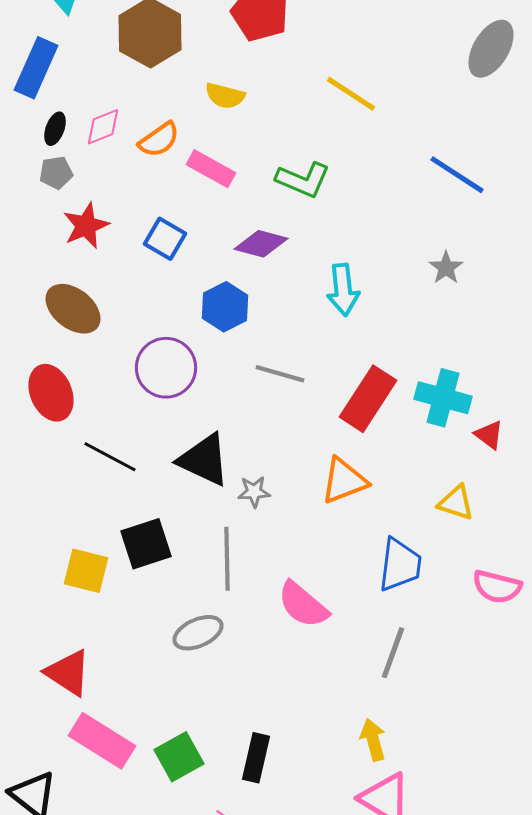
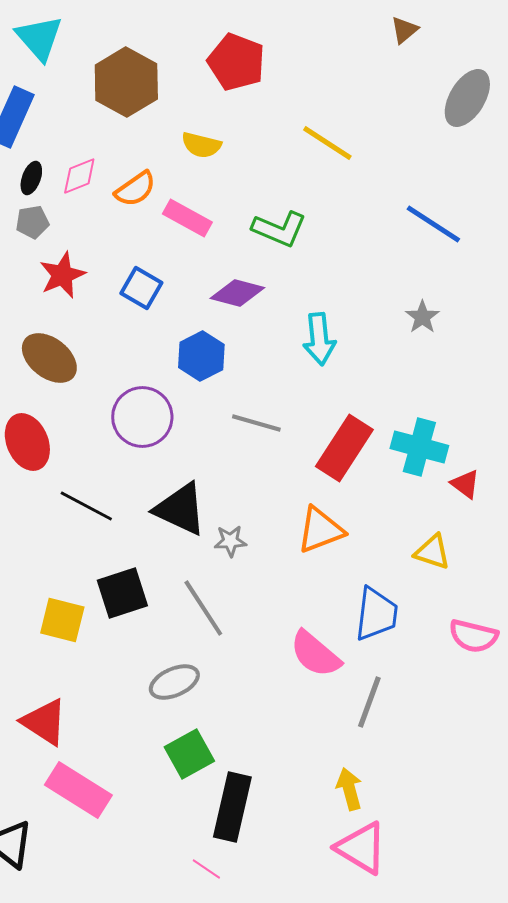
gray line: (227, 559) -> (203, 608), turned -32
pink semicircle: (303, 605) -> (315, 654), moved
green square: (179, 757) -> (189, 754), moved
black rectangle: (256, 758) -> (232, 807), size x1.4

